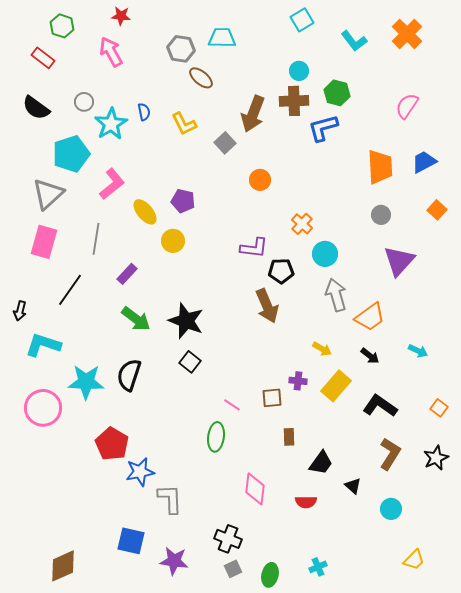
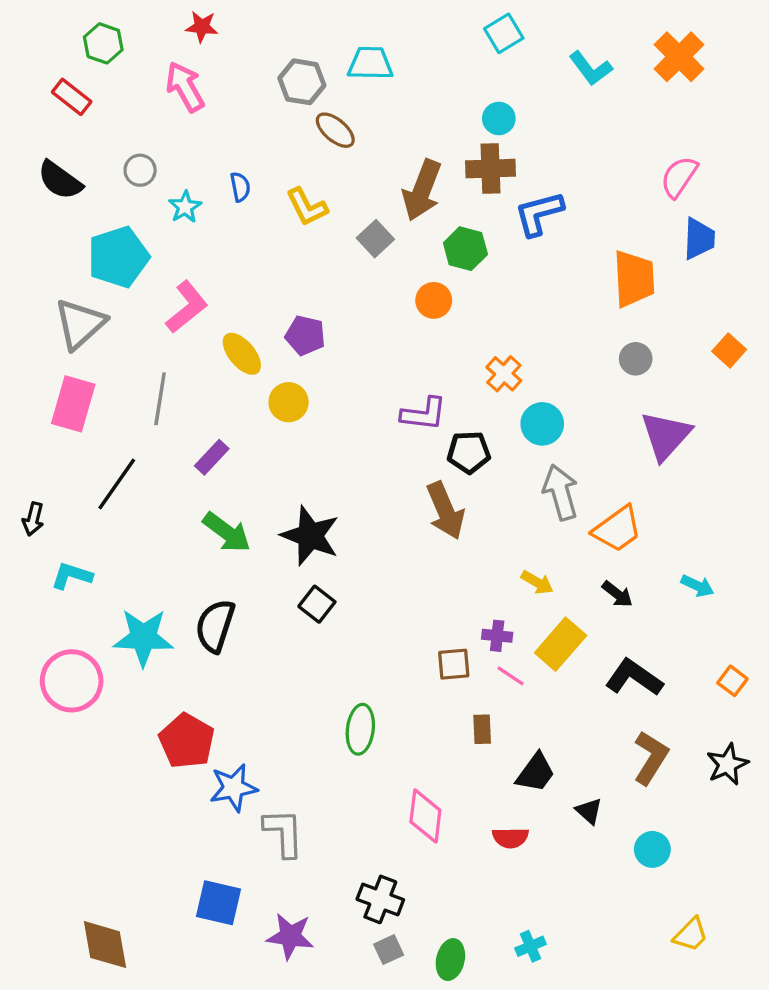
green hexagon: (337, 93) -> (465, 249), moved
cyan star: (111, 124) -> (185, 207), size x0.6
blue trapezoid: (424, 162) -> (699, 239), moved, turned 120
cyan L-shape: (43, 345) -> (72, 576), size x0.7
pink line: (232, 405) -> (510, 676), moved
brown diamond: (63, 566) -> (105, 945), turned -76

